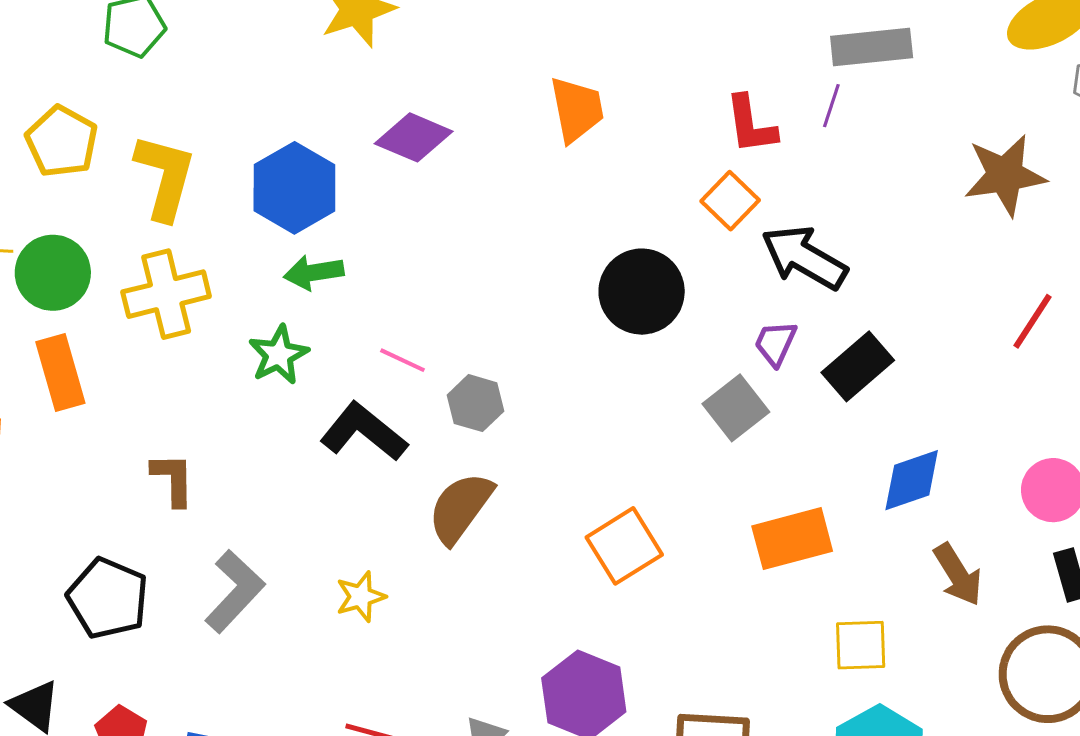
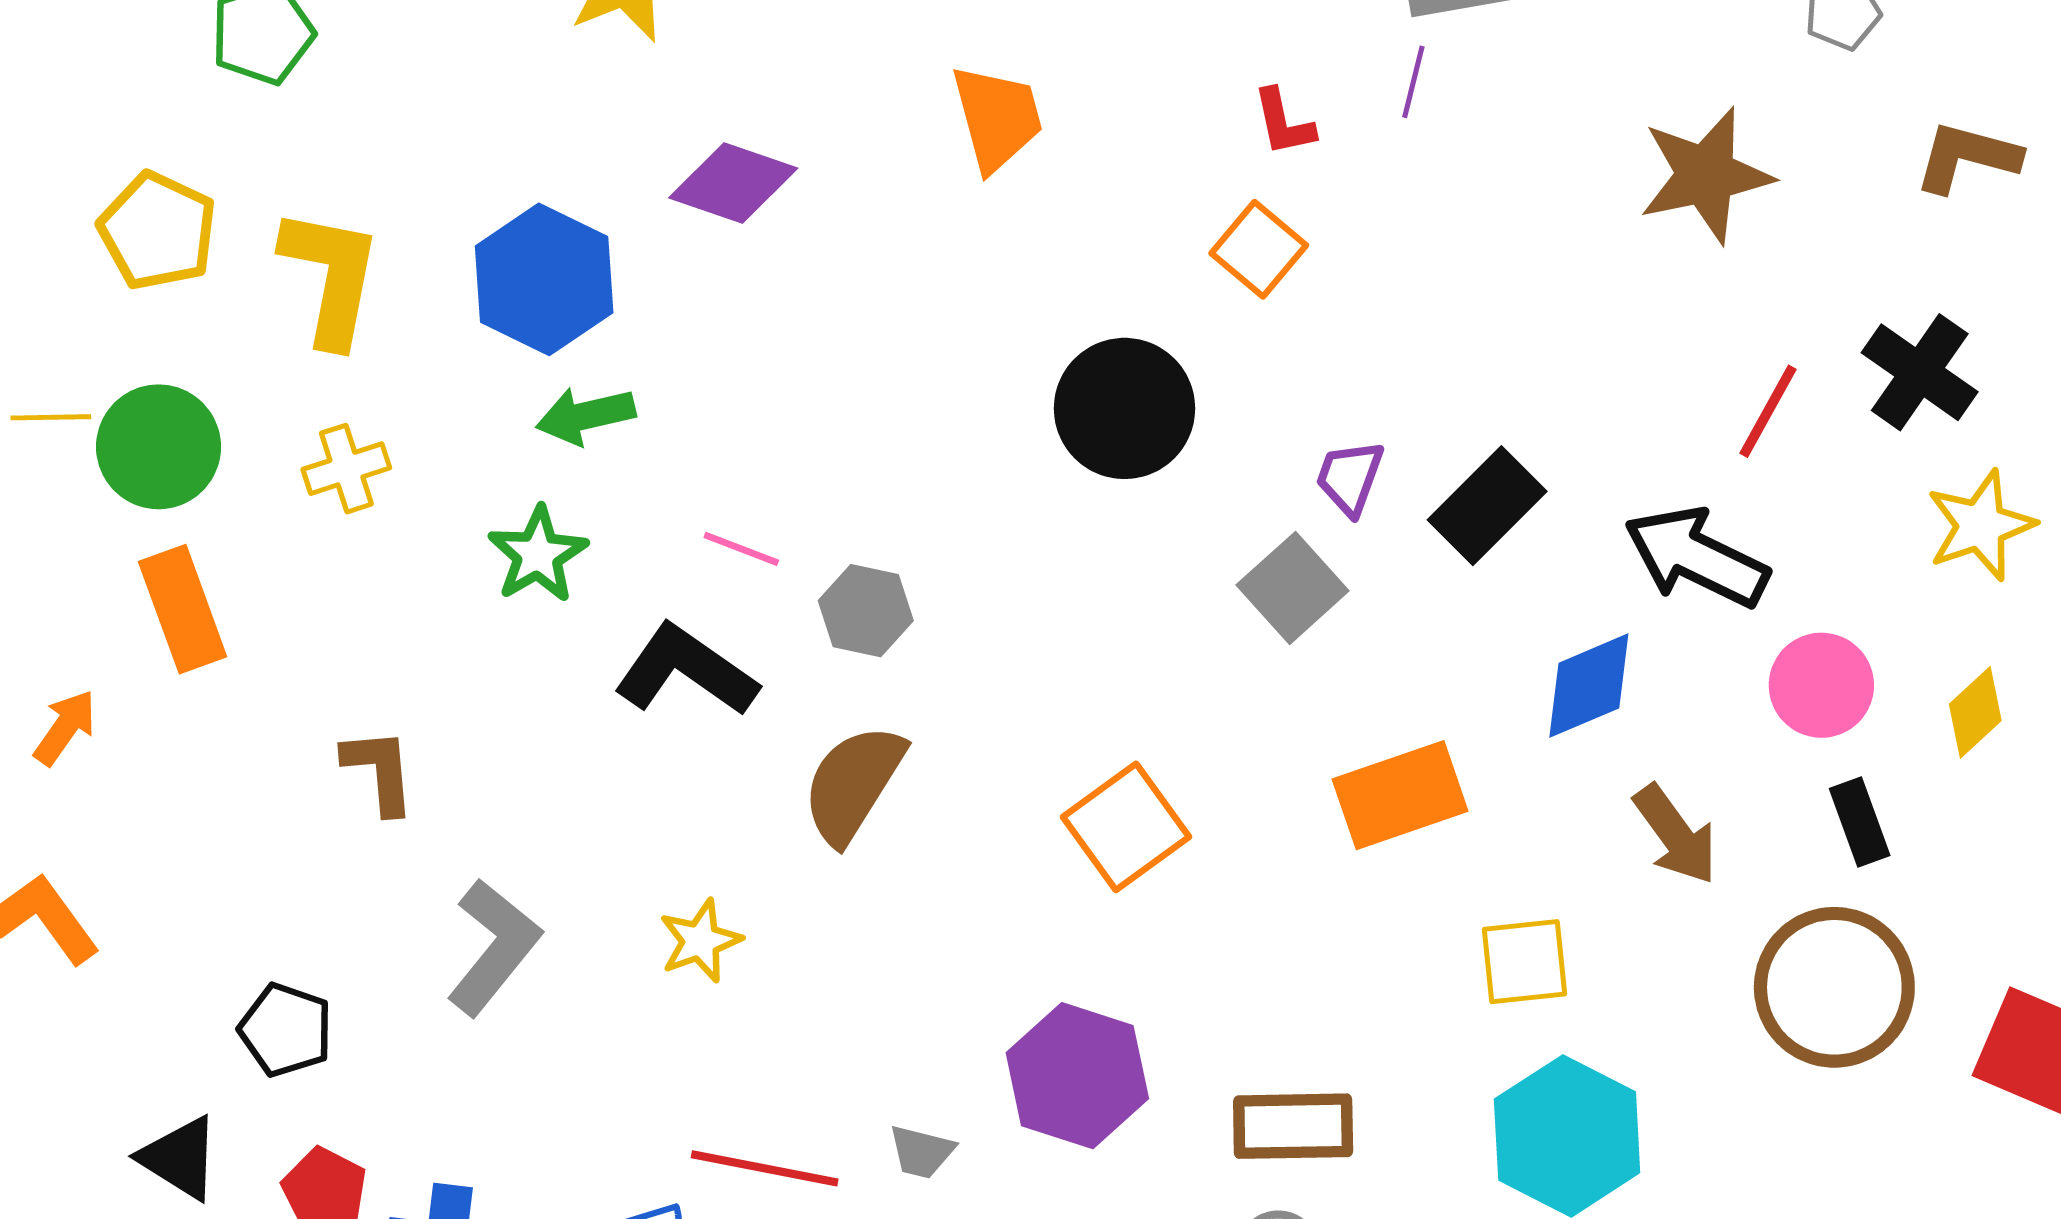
red L-shape: (751, 125) -> (1284, 122), size x0.7
black arrow: (804, 258) -> (1696, 557), moved
yellow cross: (166, 294) -> (346, 469), size x0.6
black pentagon: (108, 598) -> (286, 1030), moved, size x0.7

